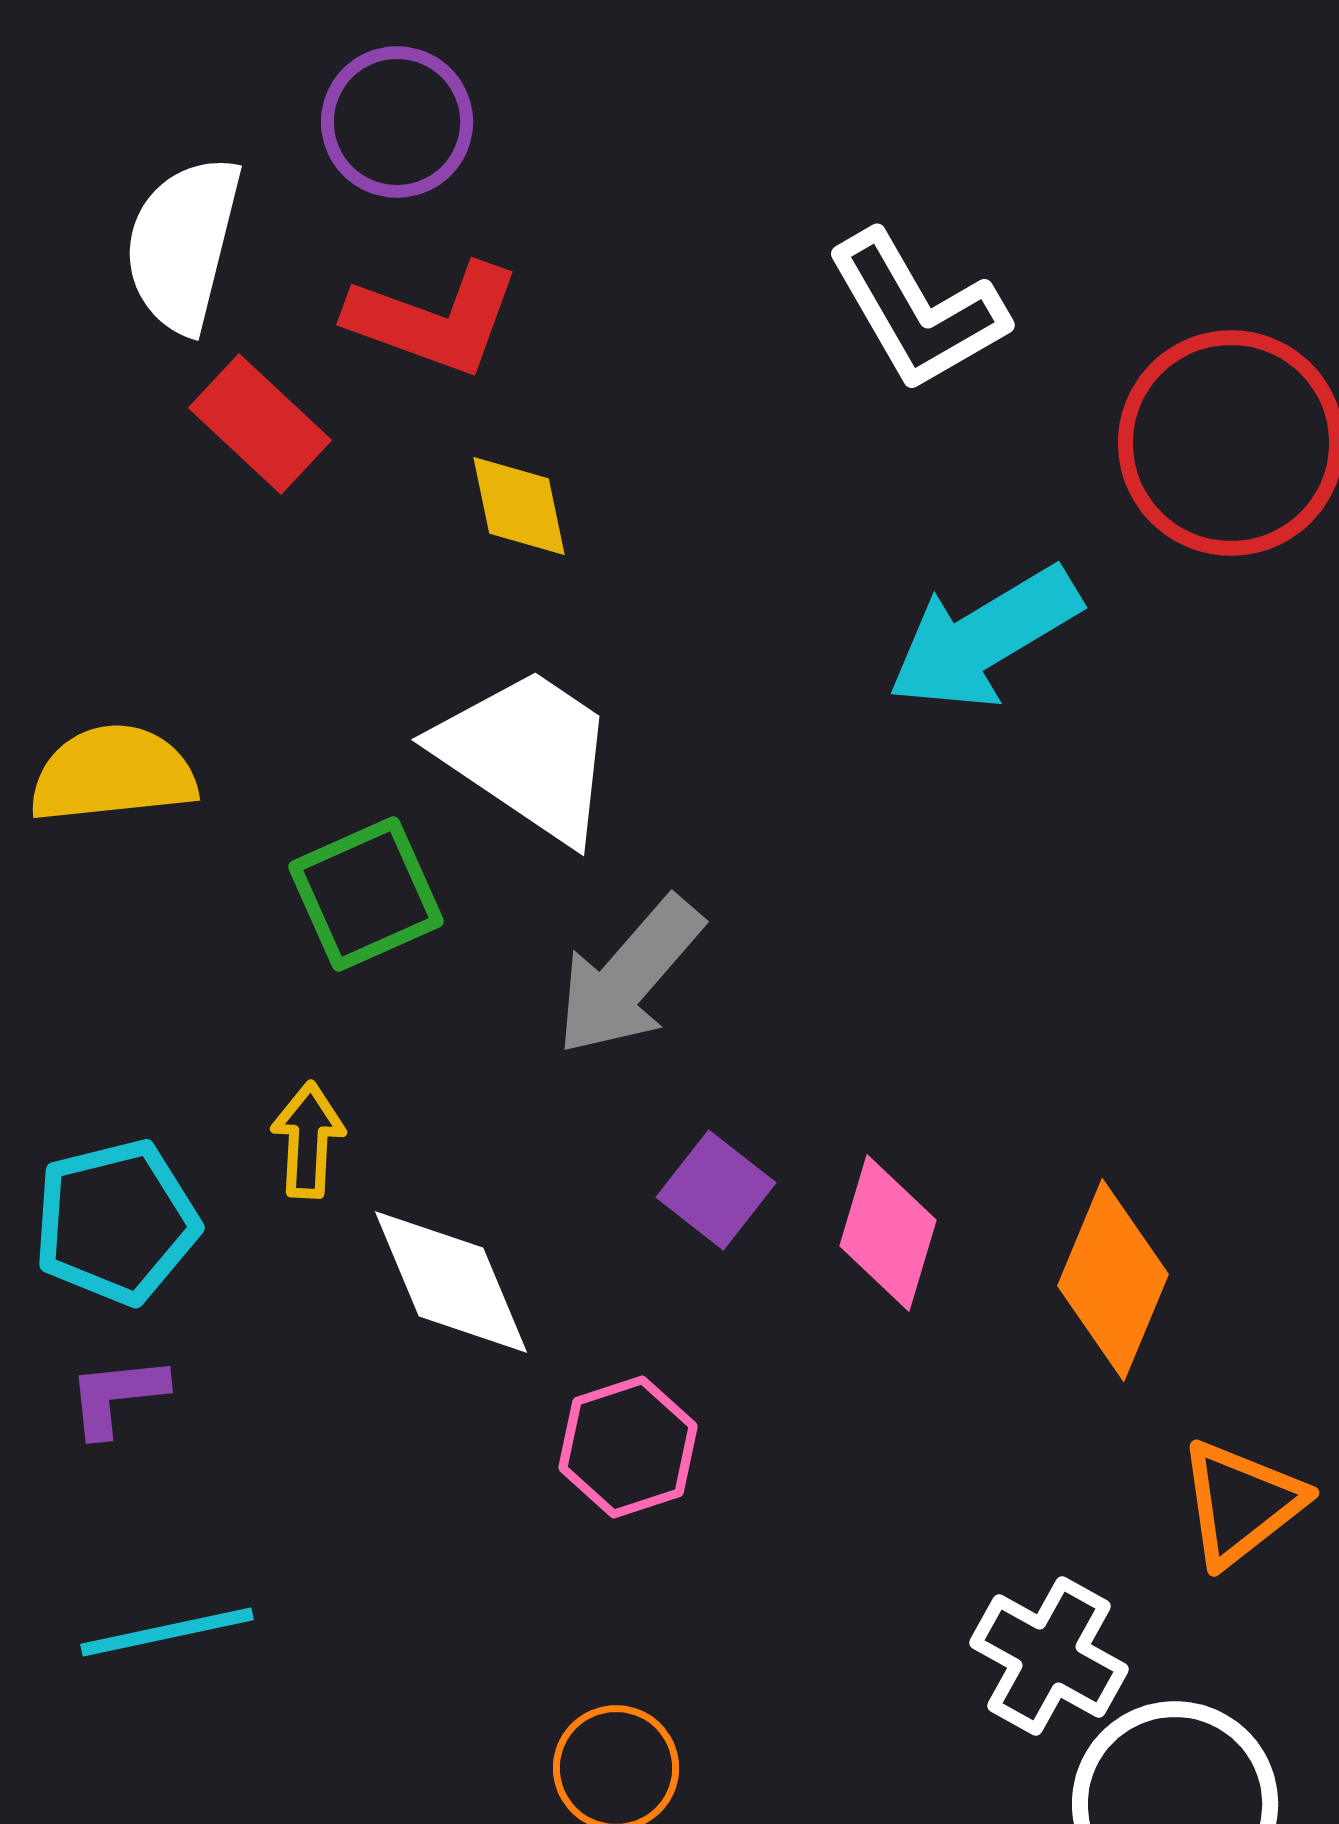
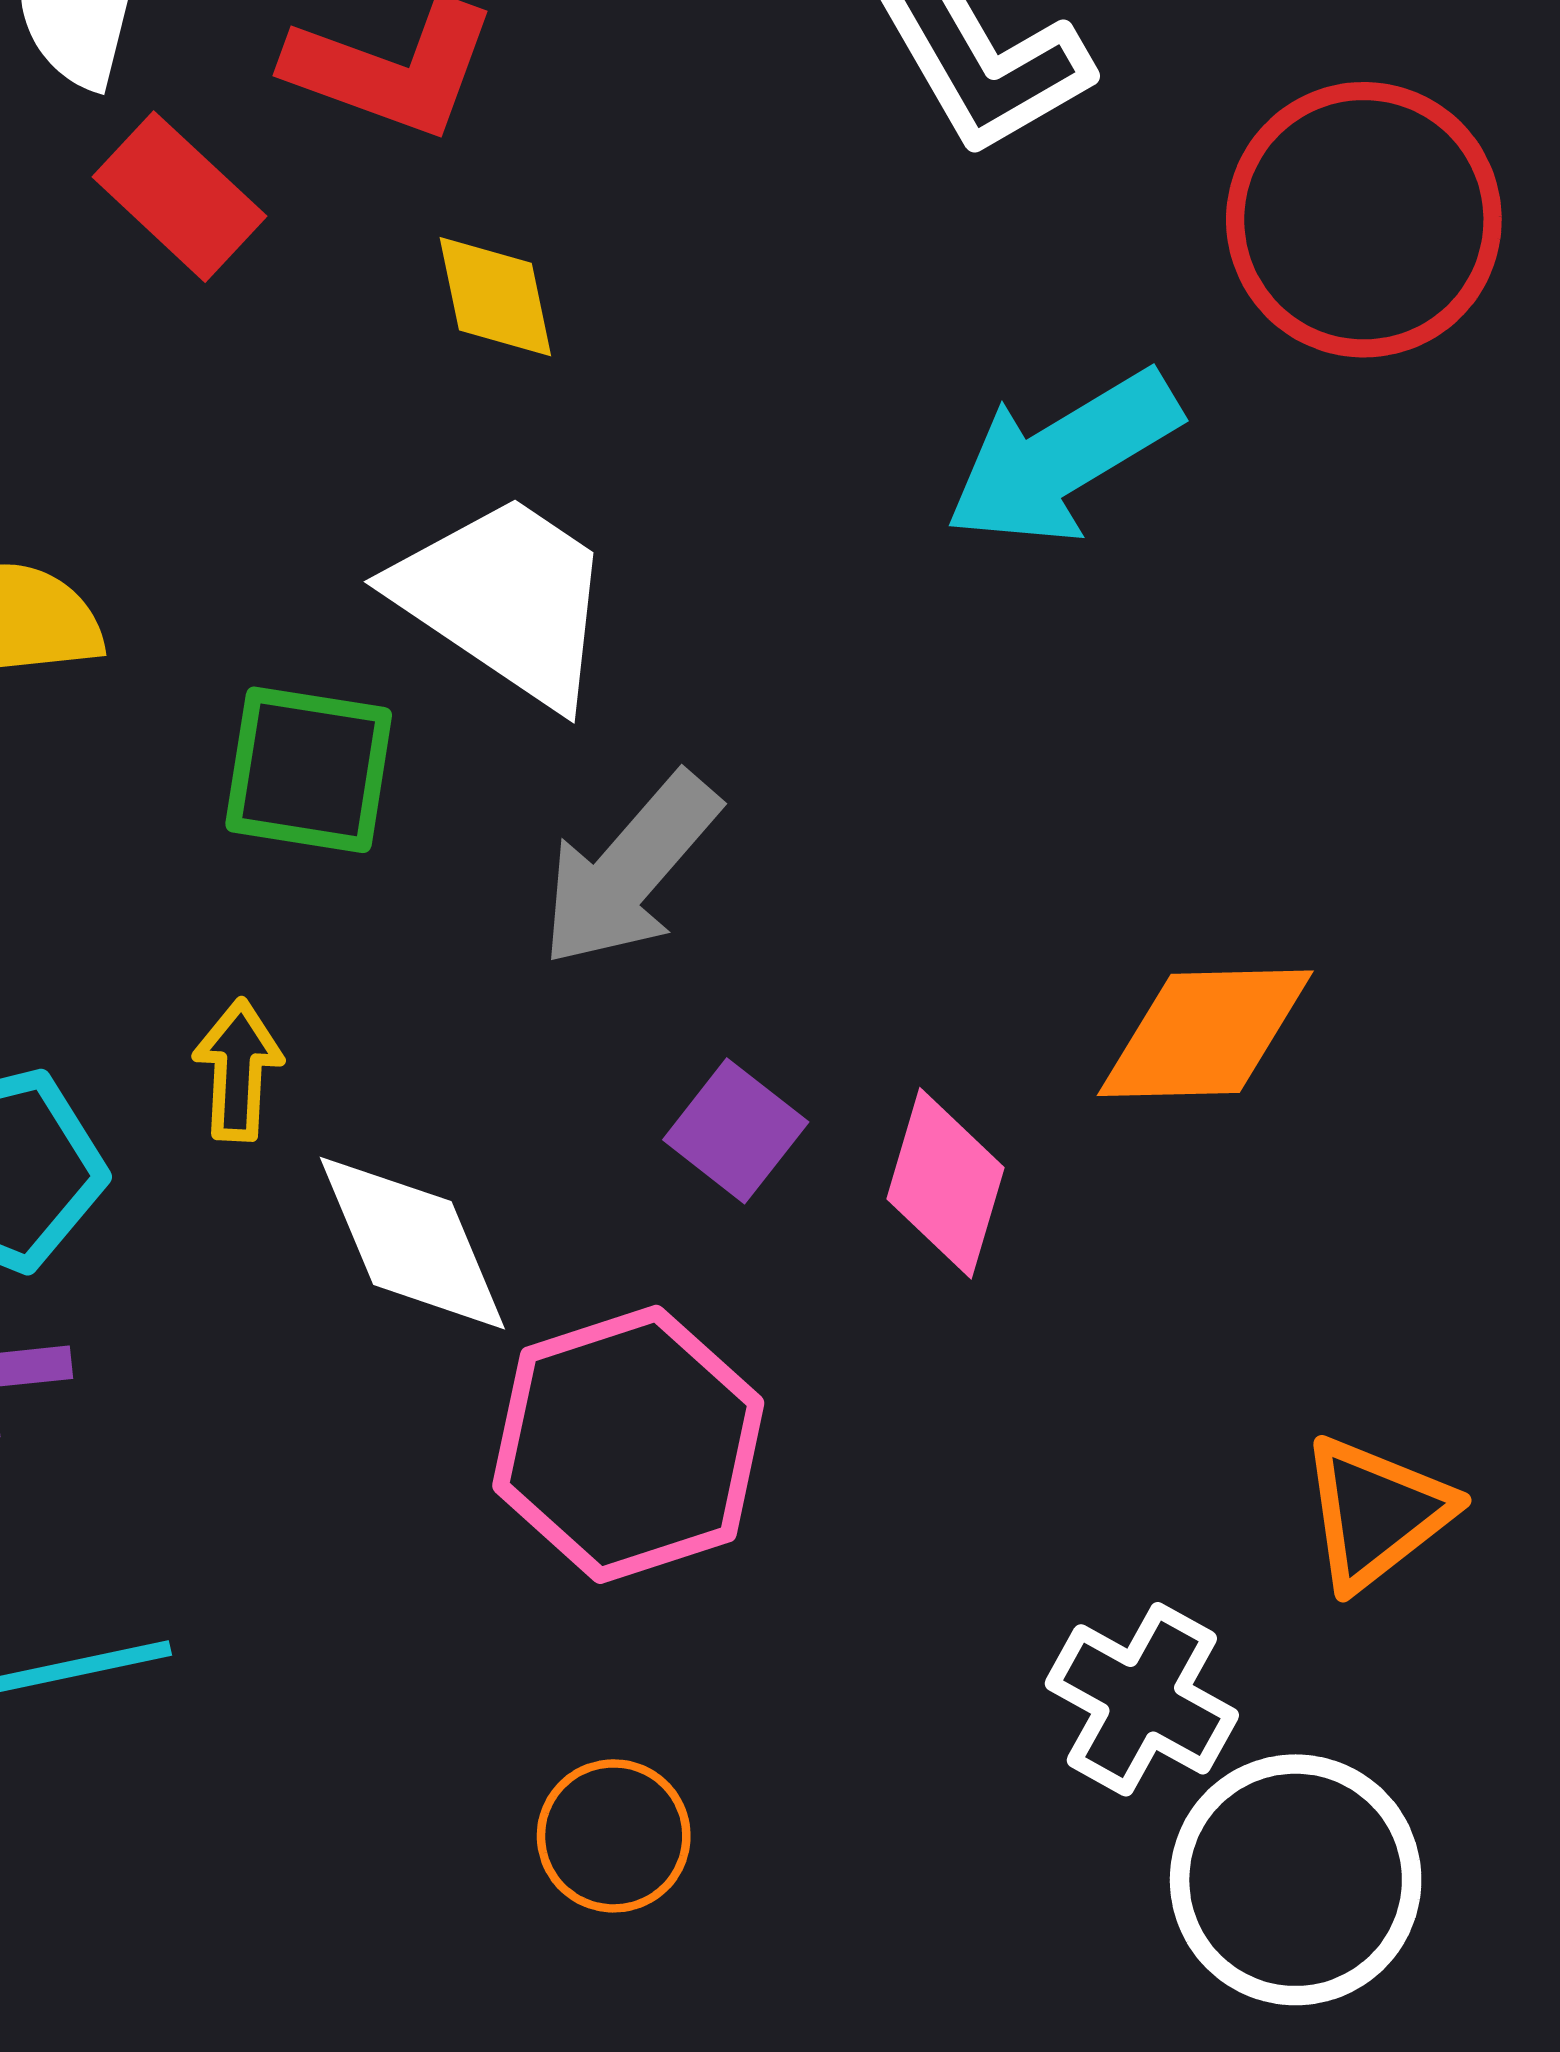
green square: (366, 894) -> (309, 770), turned 33
orange diamond: (1113, 1280) -> (1205, 1033), moved, turned 66
pink hexagon: (628, 1447) -> (628, 1444), size x1.6

